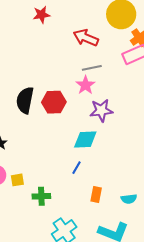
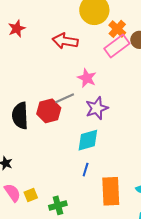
gray line: (92, 68) -> (65, 98), moved
pink star: (85, 85) -> (87, 78), moved
orange rectangle: (96, 194) -> (111, 191), size x1.8

